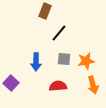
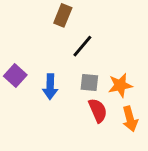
purple square: (11, 83) -> (15, 76), moved
red semicircle: (58, 86) -> (98, 110), moved, turned 72

